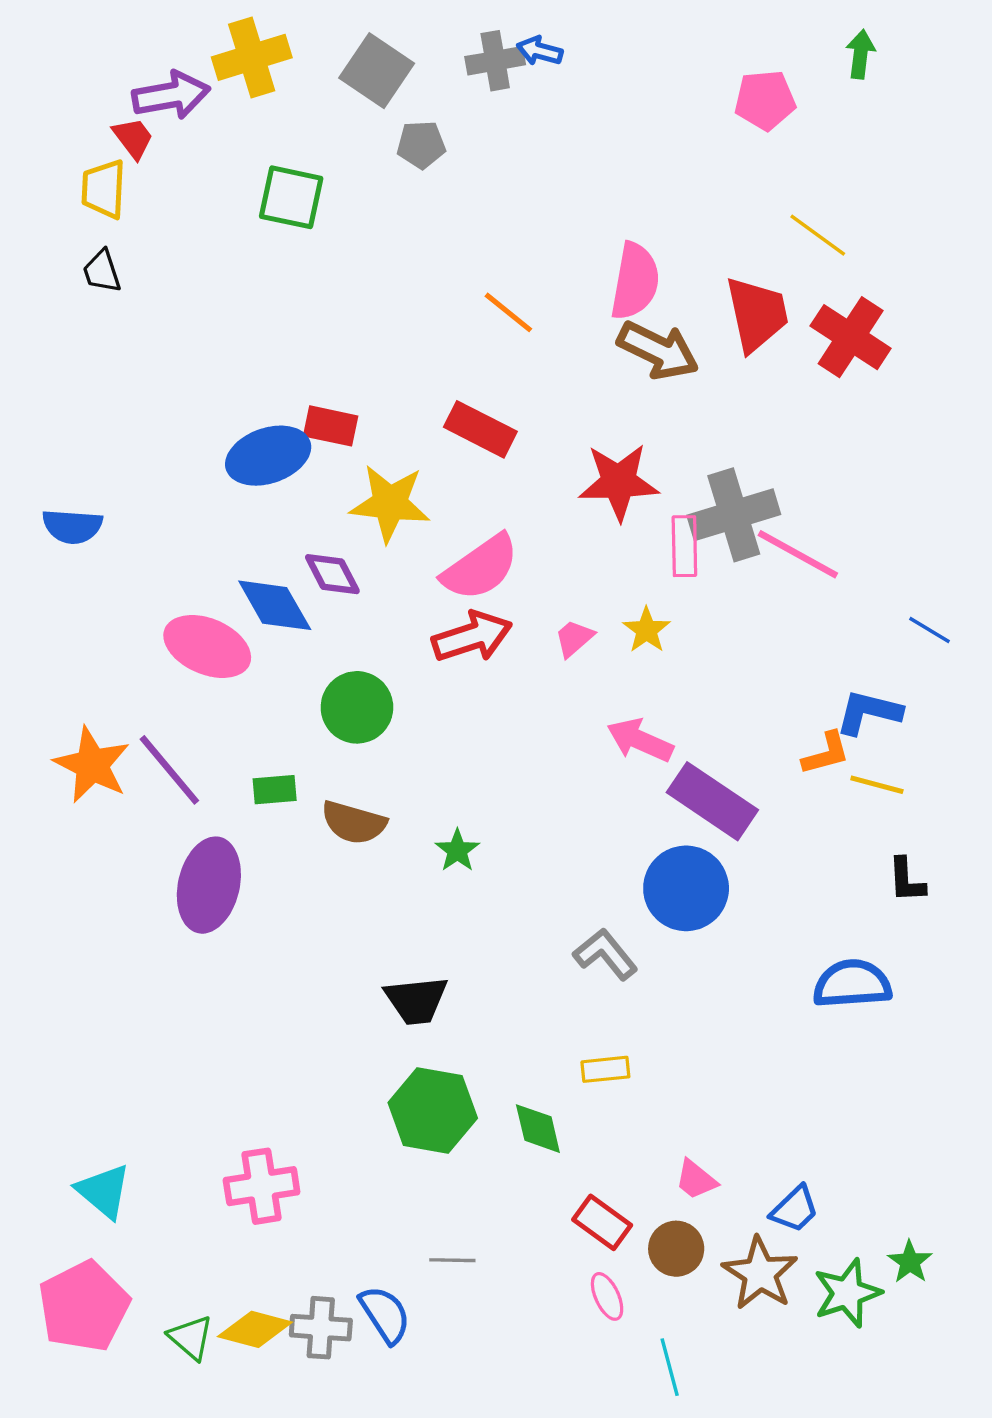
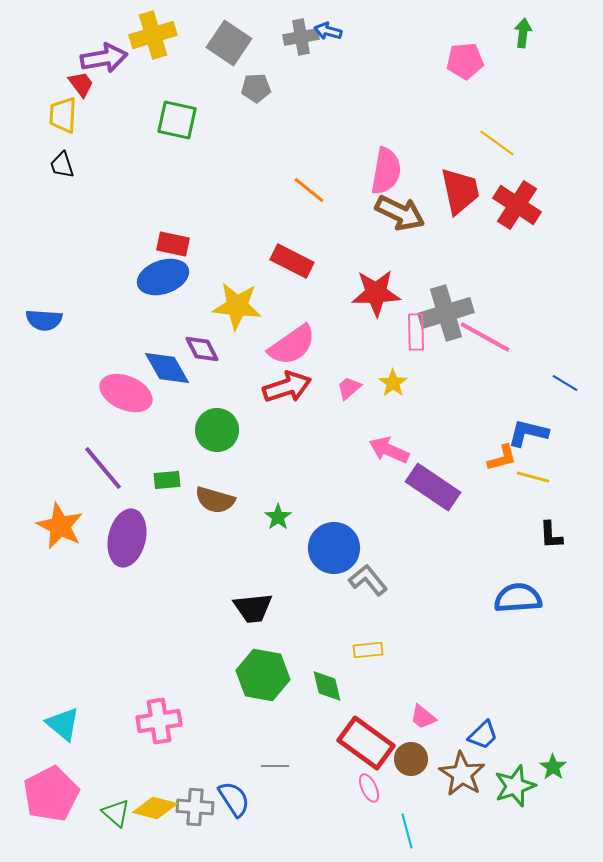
red rectangle: (331, 426) -> (173, 244), moved
orange star: (92, 765) -> (60, 526), moved
blue circle: (686, 888) -> (334, 548), moved
red rectangle: (602, 1222) -> (366, 743), size x1.6

